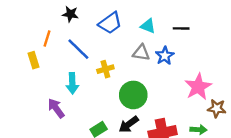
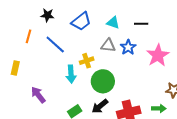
yellow rectangle: (34, 60) -> (15, 68), moved, turned 32
yellow cross: (105, 69) -> (87, 61), moved
cyan arrow: (72, 83) -> (71, 74), moved
pink star: (198, 87) -> (158, 55), moved

